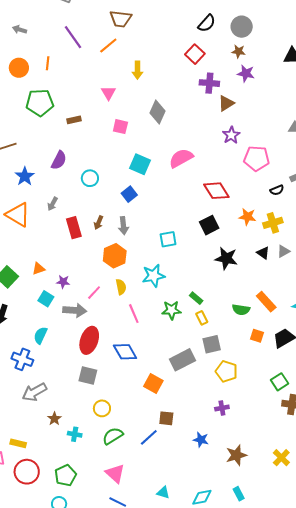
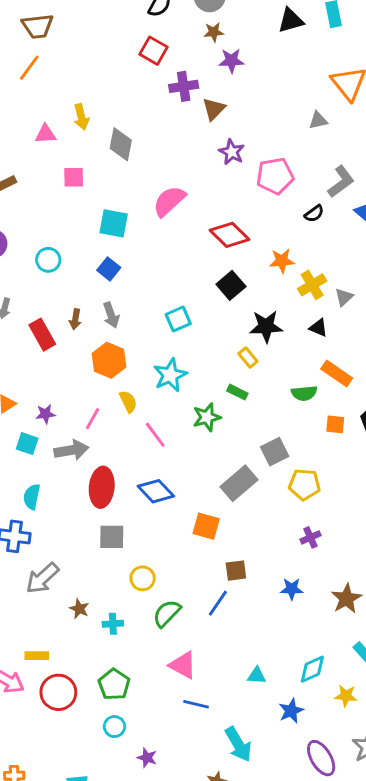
yellow arrow: (137, 70) -> (81, 117), moved
pink triangle: (108, 93) -> (46, 134), turned -49
yellow cross: (273, 223) -> (312, 285), moved
black triangle: (263, 253) -> (318, 328), moved
yellow rectangle: (202, 318) -> (248, 357), moved

